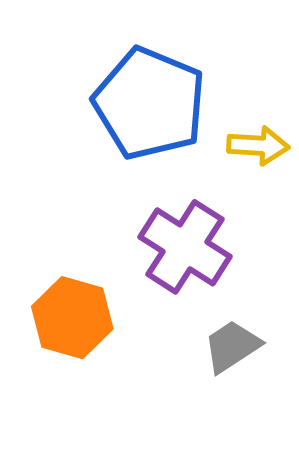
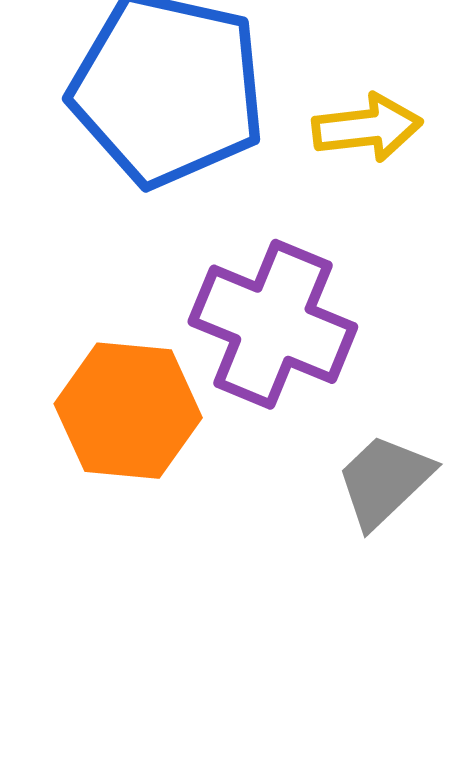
orange hexagon: (72, 318) -> (128, 411), moved

